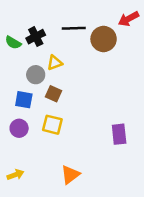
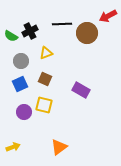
gray circle: (36, 75) -> (21, 61), moved
blue square: (24, 100) -> (20, 84), turned -35
purple circle: (19, 128) -> (24, 112), moved
purple rectangle: (119, 134) -> (81, 90), moved, turned -54

